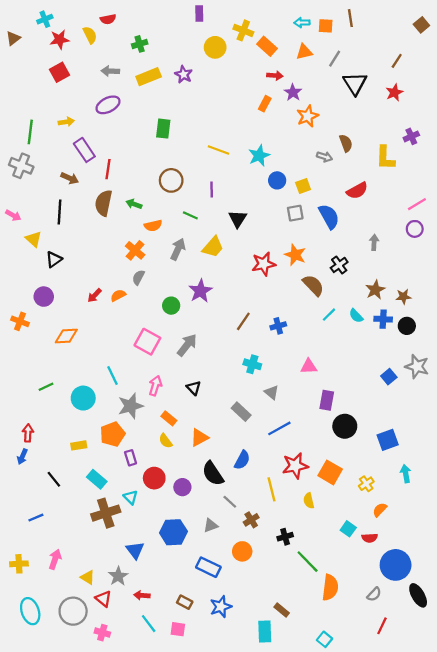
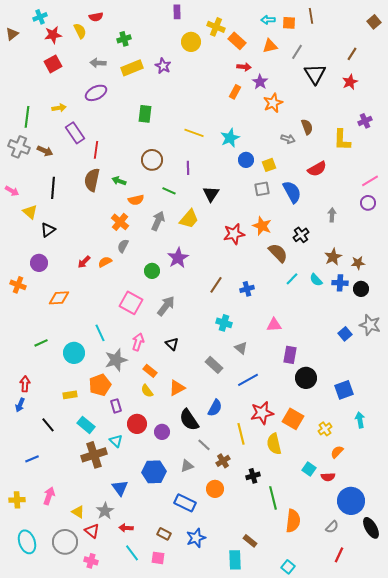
brown arrow: (70, 178) -> (45, 151), moved
yellow semicircle: (309, 501) -> (274, 444), size x1.5
green line: (308, 562) -> (273, 498), turned 30

